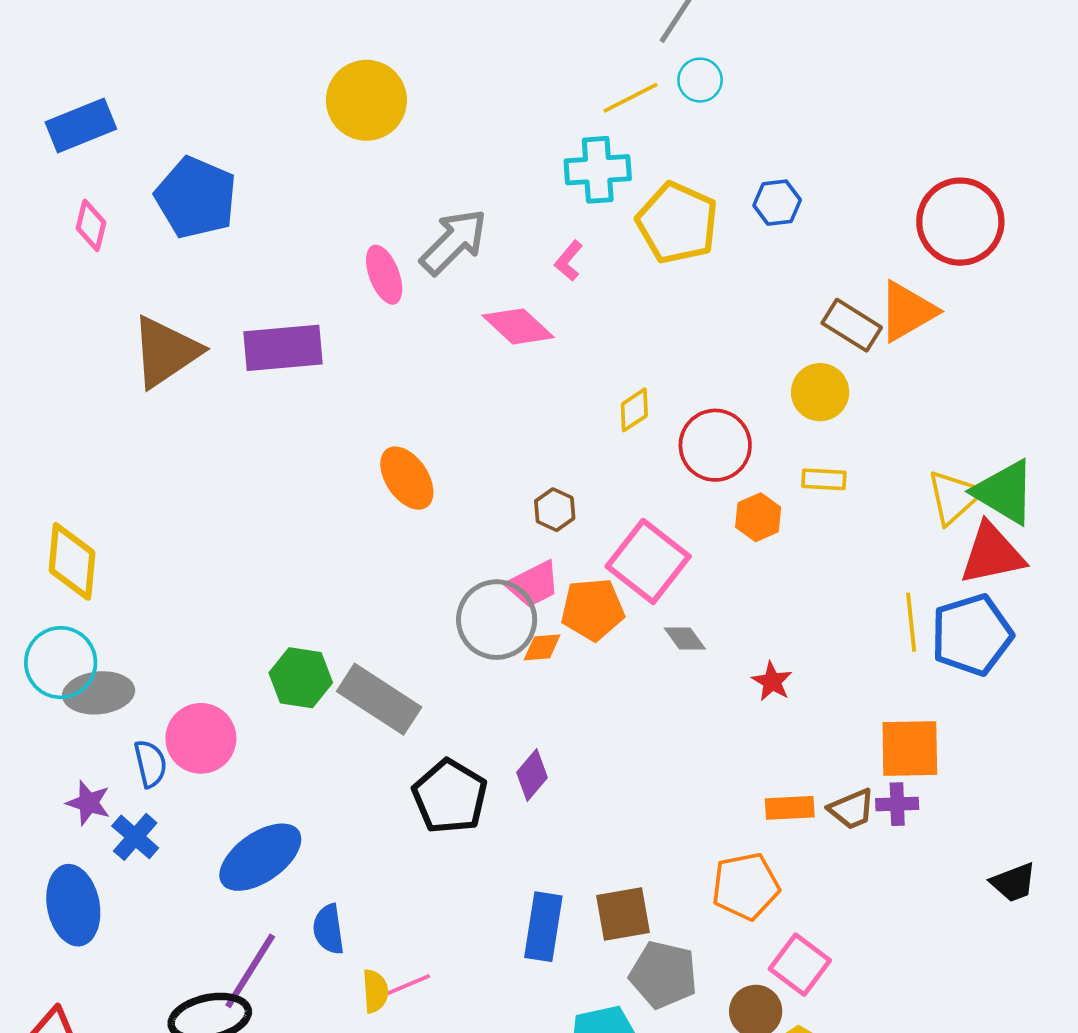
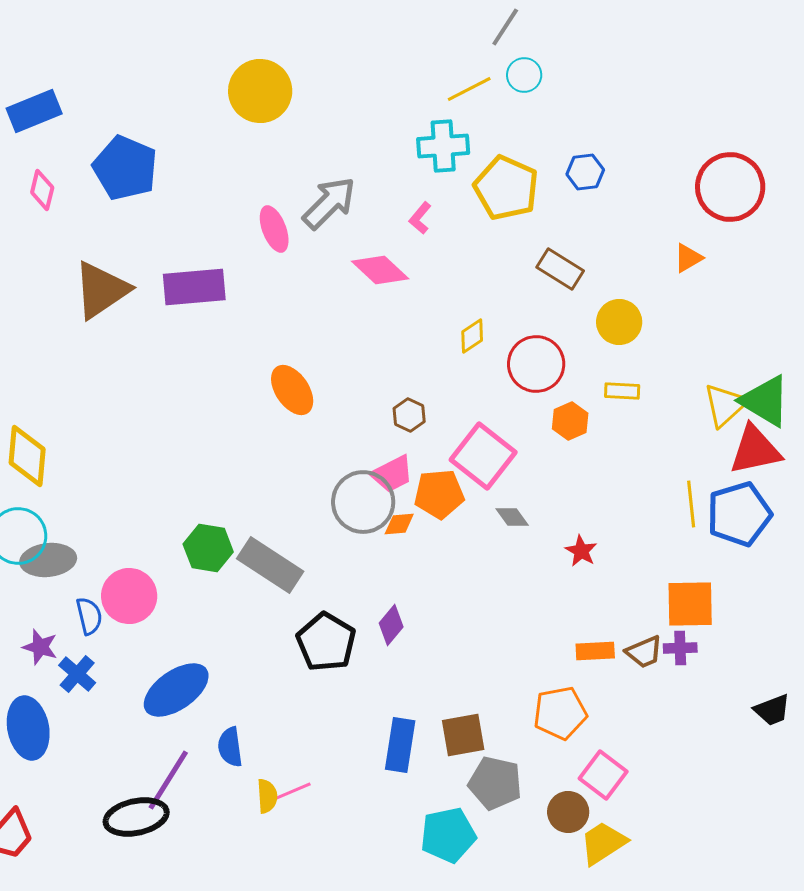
orange triangle: (907, 311) -> (688, 258), size x0.6
brown rectangle: (852, 325) -> (560, 269), moved

